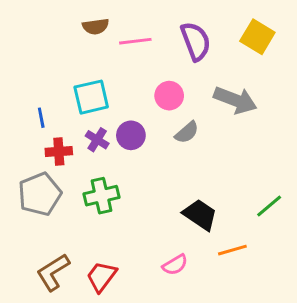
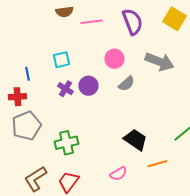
cyan square: (91, 97) -> (61, 60), size x0.7
red cross: (59, 152) -> (17, 97), moved
green cross: (101, 196) -> (66, 143), moved

